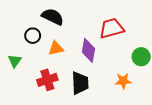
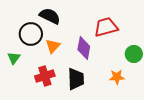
black circle: (33, 36) -> (31, 34), size x1.5
orange triangle: (56, 48) -> (53, 46), turned -35

